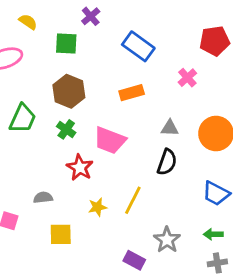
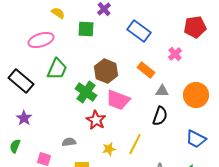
brown hexagon: (69, 91) -> (106, 71), moved
orange rectangle: (132, 93) -> (146, 70), moved, turned 54
green trapezoid: (23, 119) -> (57, 69), moved
green cross: (66, 129) -> (86, 92), size x1.5

